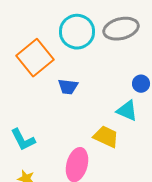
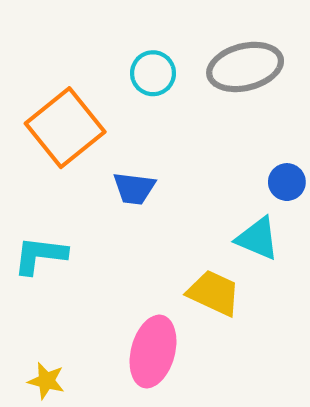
cyan circle: (77, 32) -> (153, 73), size x0.6
cyan L-shape: (23, 140) -> (40, 255), moved, turned 124

